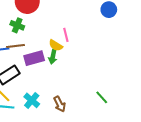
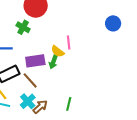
brown line: (15, 46) -> (30, 80), moved, turned 48
green line: (102, 97) -> (69, 104), moved, turned 48
brown arrow: (60, 104) -> (40, 107), moved, turned -112

